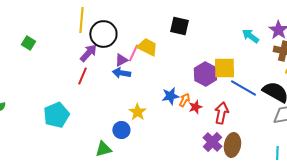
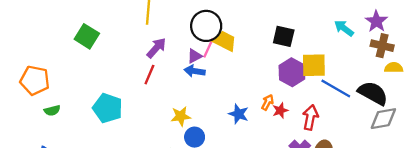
black square: (179, 26) -> (284, 36), moved
black circle: (103, 34) -> (206, 26), moved
green square: (28, 43) -> (87, 36), size x1.5
blue star: (170, 96) -> (239, 114), moved, turned 30
yellow star: (137, 112) -> (181, 116), moved, turned 30
cyan pentagon: (56, 115) -> (108, 108), moved, turned -30

